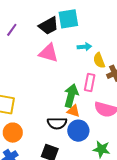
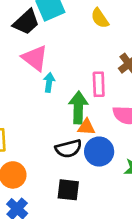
cyan arrow: (84, 47) -> (49, 82), moved, turned -64
pink triangle: (49, 53) -> (35, 58), turned 35
yellow semicircle: (99, 60) -> (100, 18), moved

